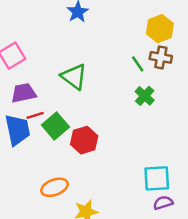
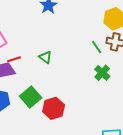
green triangle: (74, 77) -> (45, 57), size x0.6
red line: (35, 115) -> (14, 59), moved

